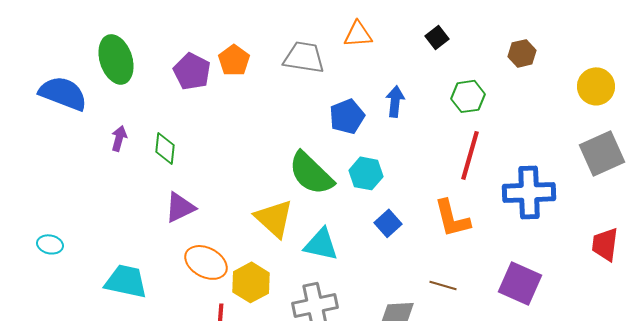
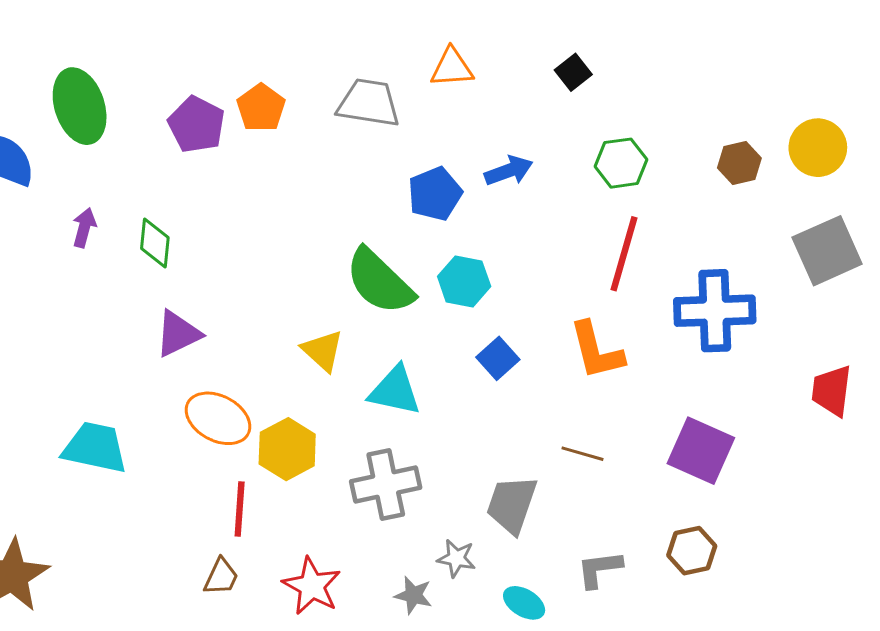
brown hexagon: (522, 53) -> (739, 163), moved
blue arrow: (395, 101) -> (509, 171), turned 64
yellow triangle: (274, 218) -> (323, 351), size x0.7

